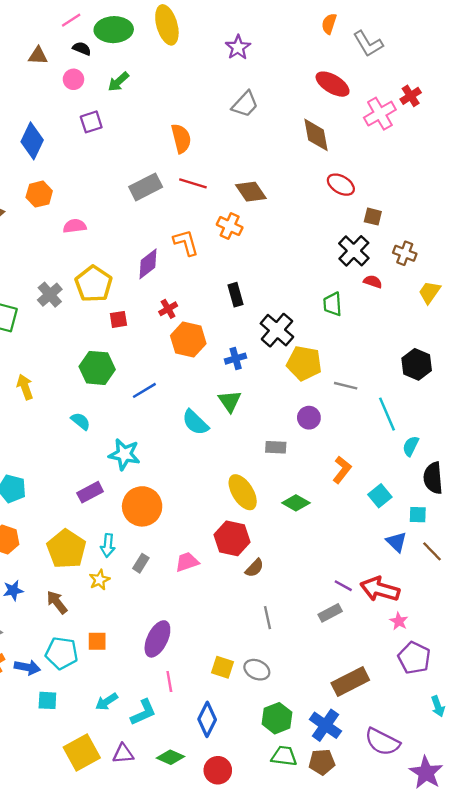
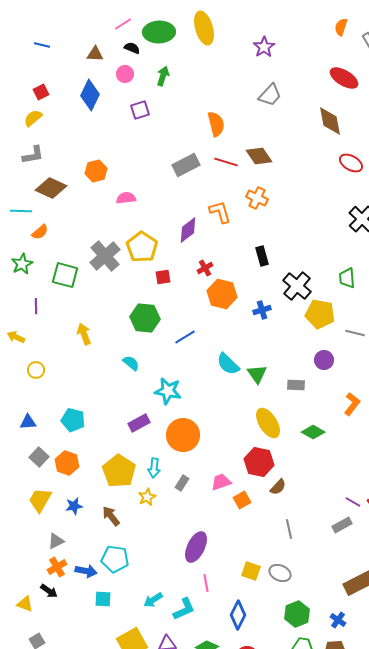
green arrow: (118, 82) -> (163, 76), turned 150
blue diamond: (32, 141) -> (90, 95), moved
brown diamond: (251, 192) -> (259, 156), moved
gray cross: (50, 295) -> (105, 256), size x1.4
green trapezoid: (333, 304) -> (347, 278), moved
green triangle: (230, 401) -> (257, 374), moved
orange square: (97, 641) -> (242, 500), moved, turned -30
blue cross: (325, 725) -> (338, 620), size x0.6

